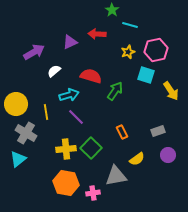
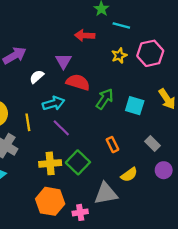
purple triangle: (70, 42) -> (63, 61), moved, turned -35
cyan square: (146, 75) -> (135, 106), moved
gray rectangle: (158, 131) -> (153, 143), turned 64

